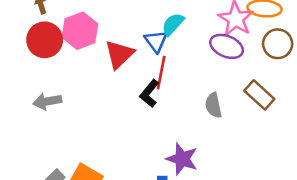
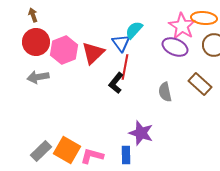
pink hexagon: (80, 31) -> (64, 50), moved
gray arrow: (47, 101) -> (38, 77), moved

